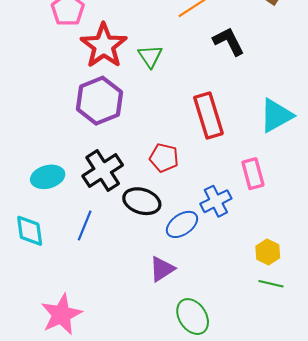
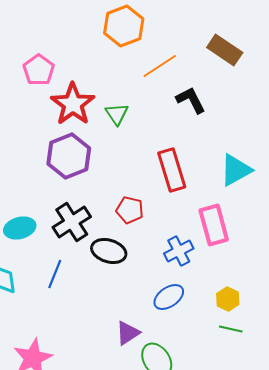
pink rectangle: (253, 174) -> (214, 225), size x1.4
blue ellipse: (182, 224) -> (169, 297), moved
purple triangle: (162, 269) -> (128, 333), moved

